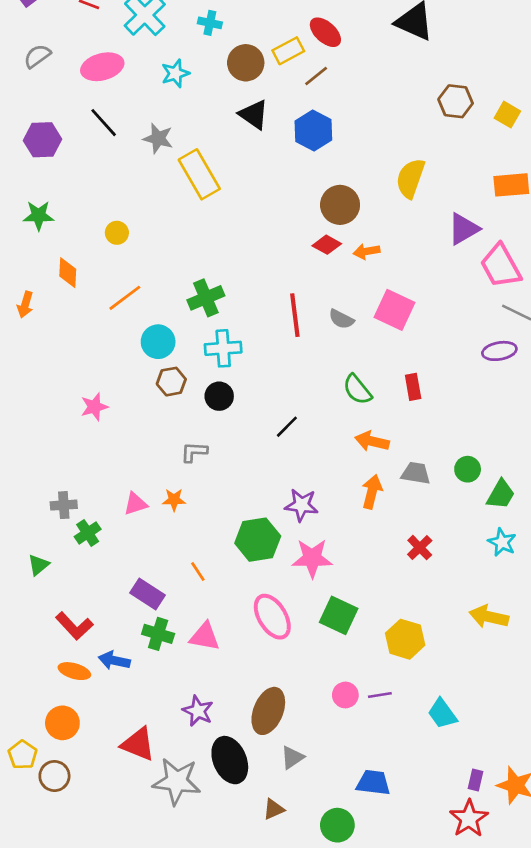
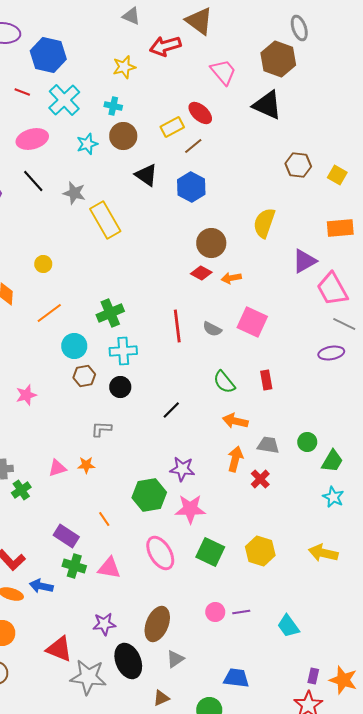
brown circle: (246, 63) -> (123, 136), moved
red cross: (420, 548) -> (260, 479), moved
yellow hexagon: (405, 639) -> (260, 551), moved
purple star: (198, 711) -> (104, 624), turned -30

